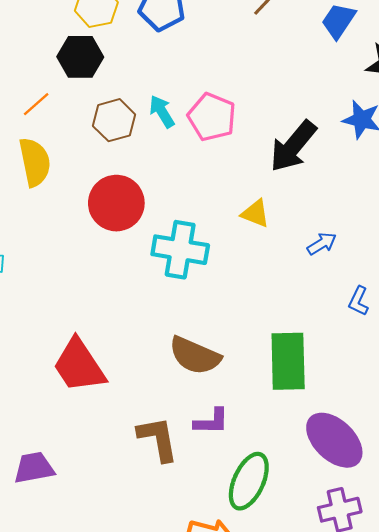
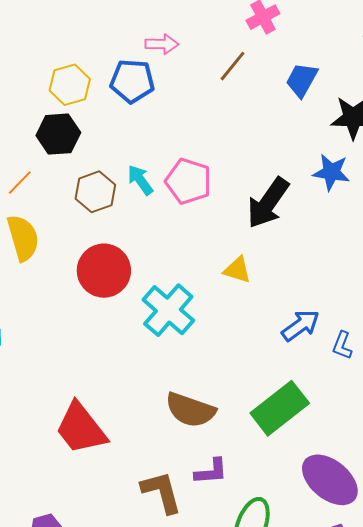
blue arrow: (322, 244) -> (301, 325), moved, size x1.4
cyan cross: (180, 250) -> (168, 310), turned 36
green rectangle: (288, 361) -> (280, 408), turned 58

